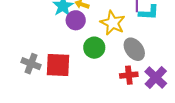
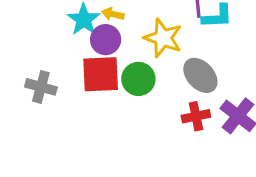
gray cross: (31, 64) -> (41, 87), moved
red square: (58, 65) -> (101, 74), moved

